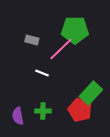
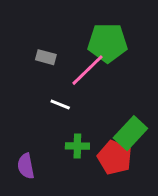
green cross: (43, 111) -> (77, 146), moved

